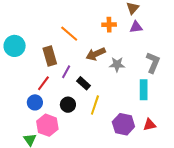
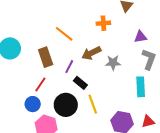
purple triangle: (136, 27) -> (140, 37), moved
purple line: (66, 72) -> (69, 67), moved
black circle: (68, 105) -> (66, 105), size x1.5
yellow line: (95, 105) -> (93, 104), turned -36

